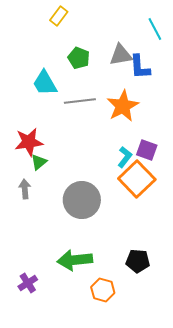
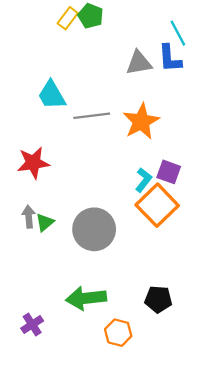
green pentagon: (79, 58) -> (91, 16), moved
blue L-shape: (140, 67) -> (170, 58), moved
green triangle: (39, 162) -> (45, 222), moved

